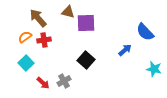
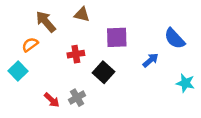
purple square: (86, 23) -> (117, 37), moved
red cross: (44, 40) -> (76, 54), moved
cyan square: (26, 63) -> (18, 71), moved

